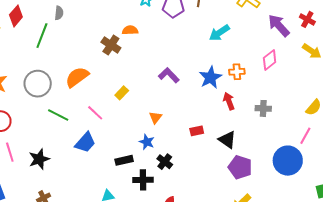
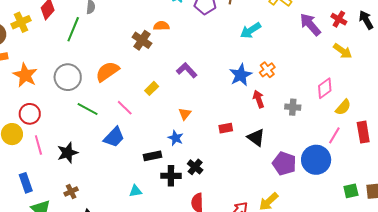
pink diamond: (270, 60) -> (325, 88), moved
orange cross: (237, 72) -> (267, 70), turned -35
purple L-shape: (169, 75) -> (187, 70), moved
black cross: (165, 162) -> (195, 167), moved
purple pentagon: (240, 167) -> (284, 163), moved

